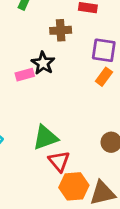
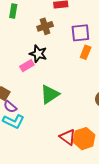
green triangle: (45, 137) -> (50, 94), moved
red triangle: (59, 161) -> (68, 137), moved

